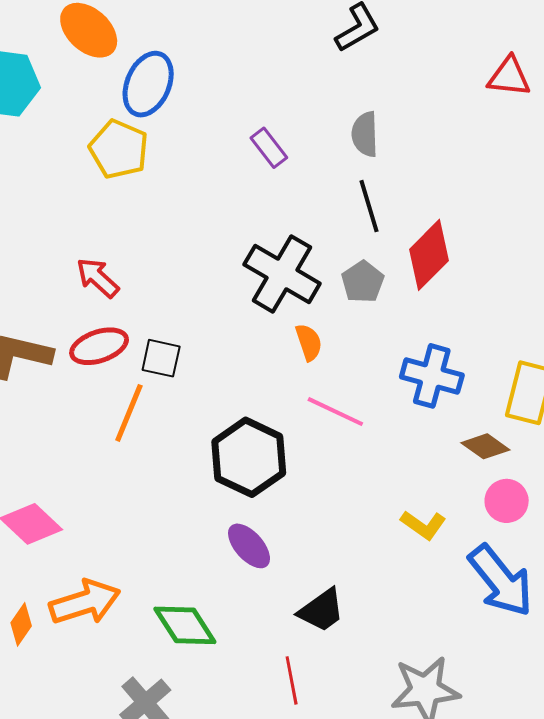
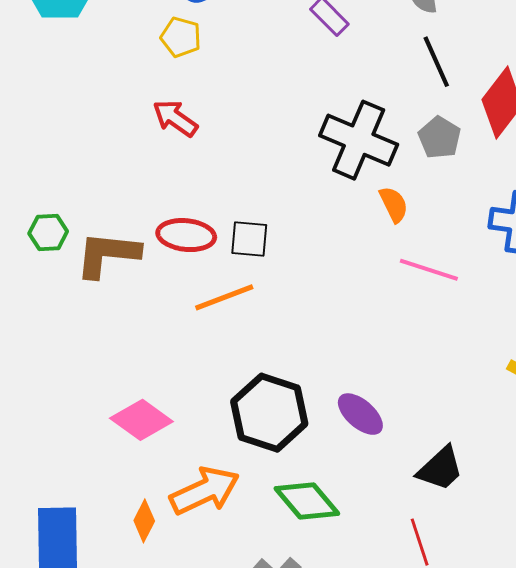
yellow pentagon: (119, 149) -> (181, 37), size x0.7
red arrow: (98, 278) -> (175, 118), moved
red ellipse: (99, 346) -> (186, 235), turned 32
orange line: (129, 413) -> (224, 297), turned 54
black hexagon: (249, 457) -> (269, 413), moved

